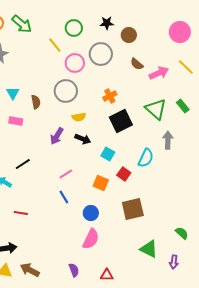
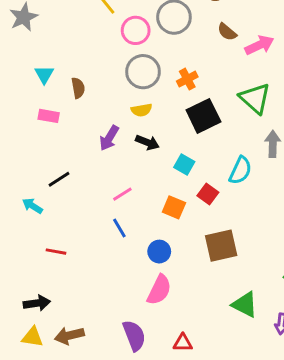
gray circle: (66, 91) -> (143, 72), moved
brown arrow: (30, 270) -> (69, 336), turned -42
purple semicircle: (74, 270) -> (134, 336), size x1.5

